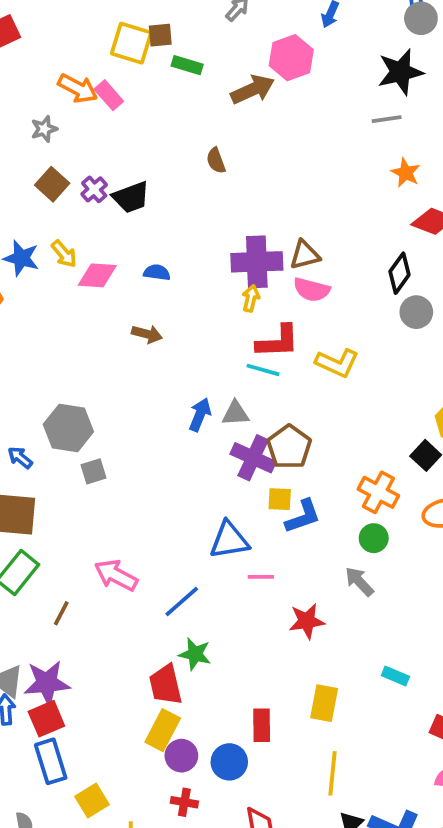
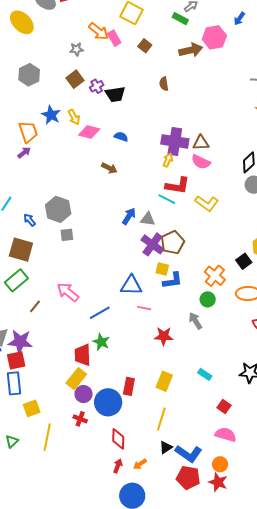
brown square: (160, 35) -> (145, 46), moved, turned 32
green rectangle: (187, 65) -> (180, 19), moved
blue circle: (229, 762) -> (108, 402), size x1.4

